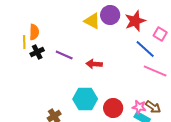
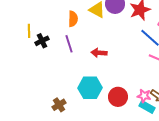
orange semicircle: (34, 32) -> (73, 19), moved
purple line: (64, 55) -> (69, 44), turned 48

